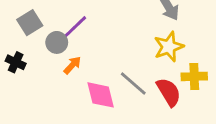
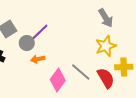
orange arrow: (72, 65) -> (38, 59), turned -144
pink diamond: (101, 95) -> (58, 80), turned 50

